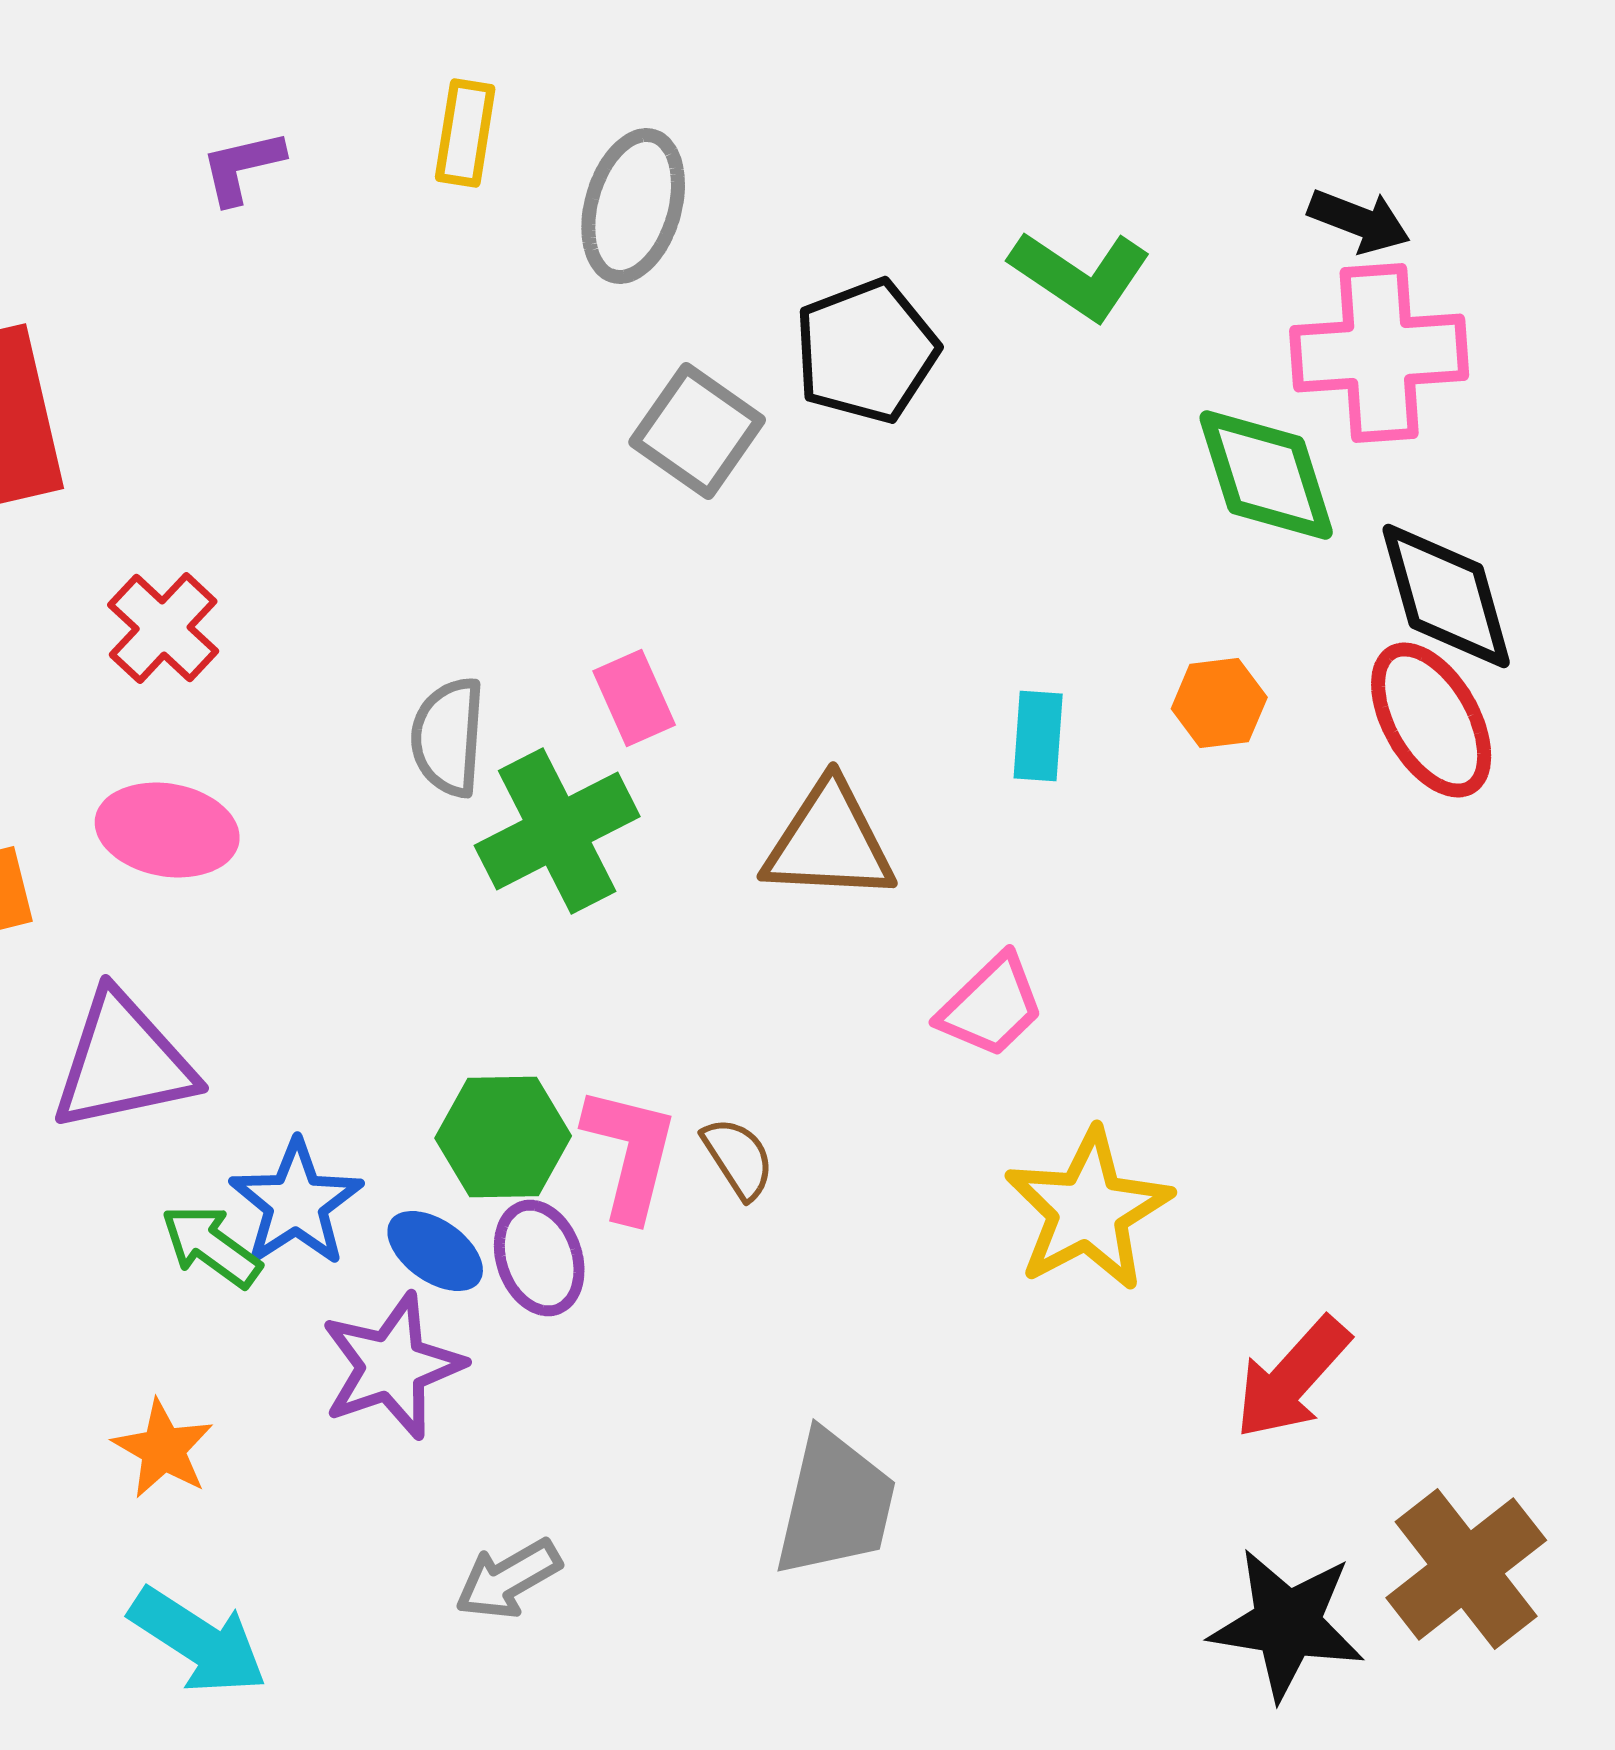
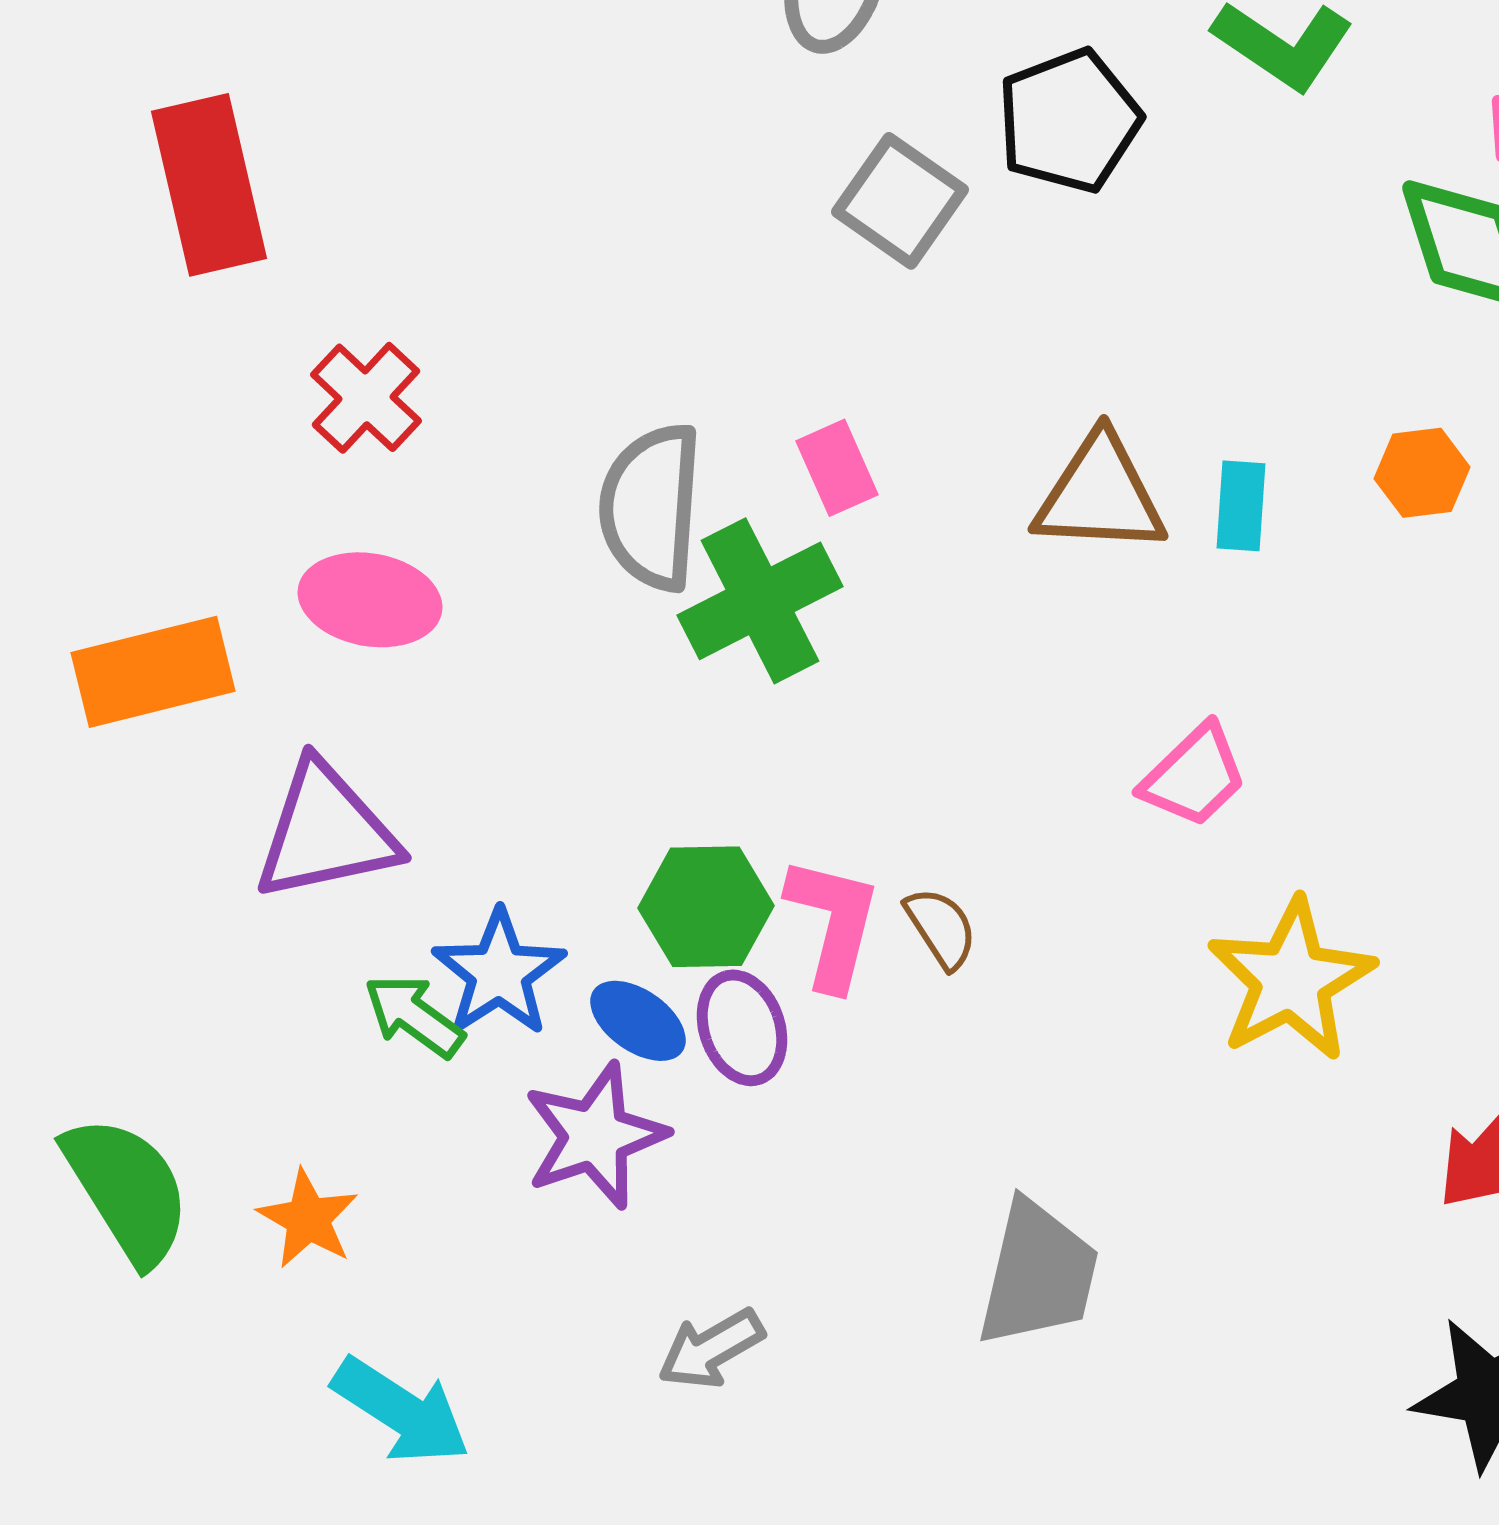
gray semicircle: (448, 737) -> (651, 507), size x1.4
brown triangle: (829, 842) -> (1100, 495), moved
orange star: (163, 1449) -> (308, 1219), moved

